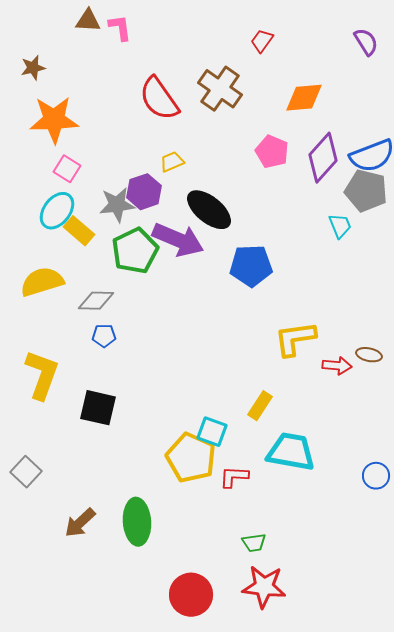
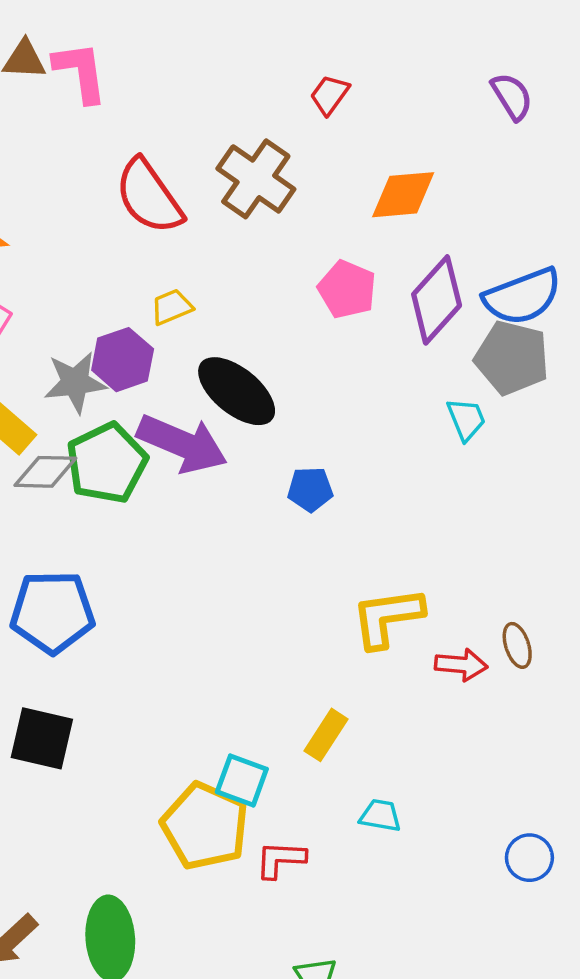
pink L-shape: (120, 28) -> (80, 72), size x1.4
blue pentagon: (251, 266) -> (310, 489), size x0.6
gray diamond: (96, 301) -> (45, 472), moved
blue pentagon: (104, 336) -> (52, 612), size x2.0
brown ellipse: (369, 355) -> (517, 645), turned 60
cyan trapezoid: (291, 452) -> (380, 816), size x0.5

